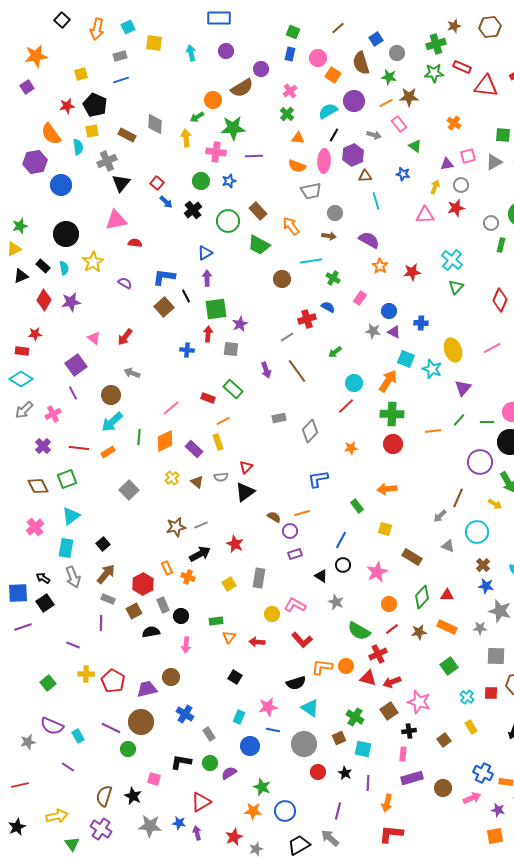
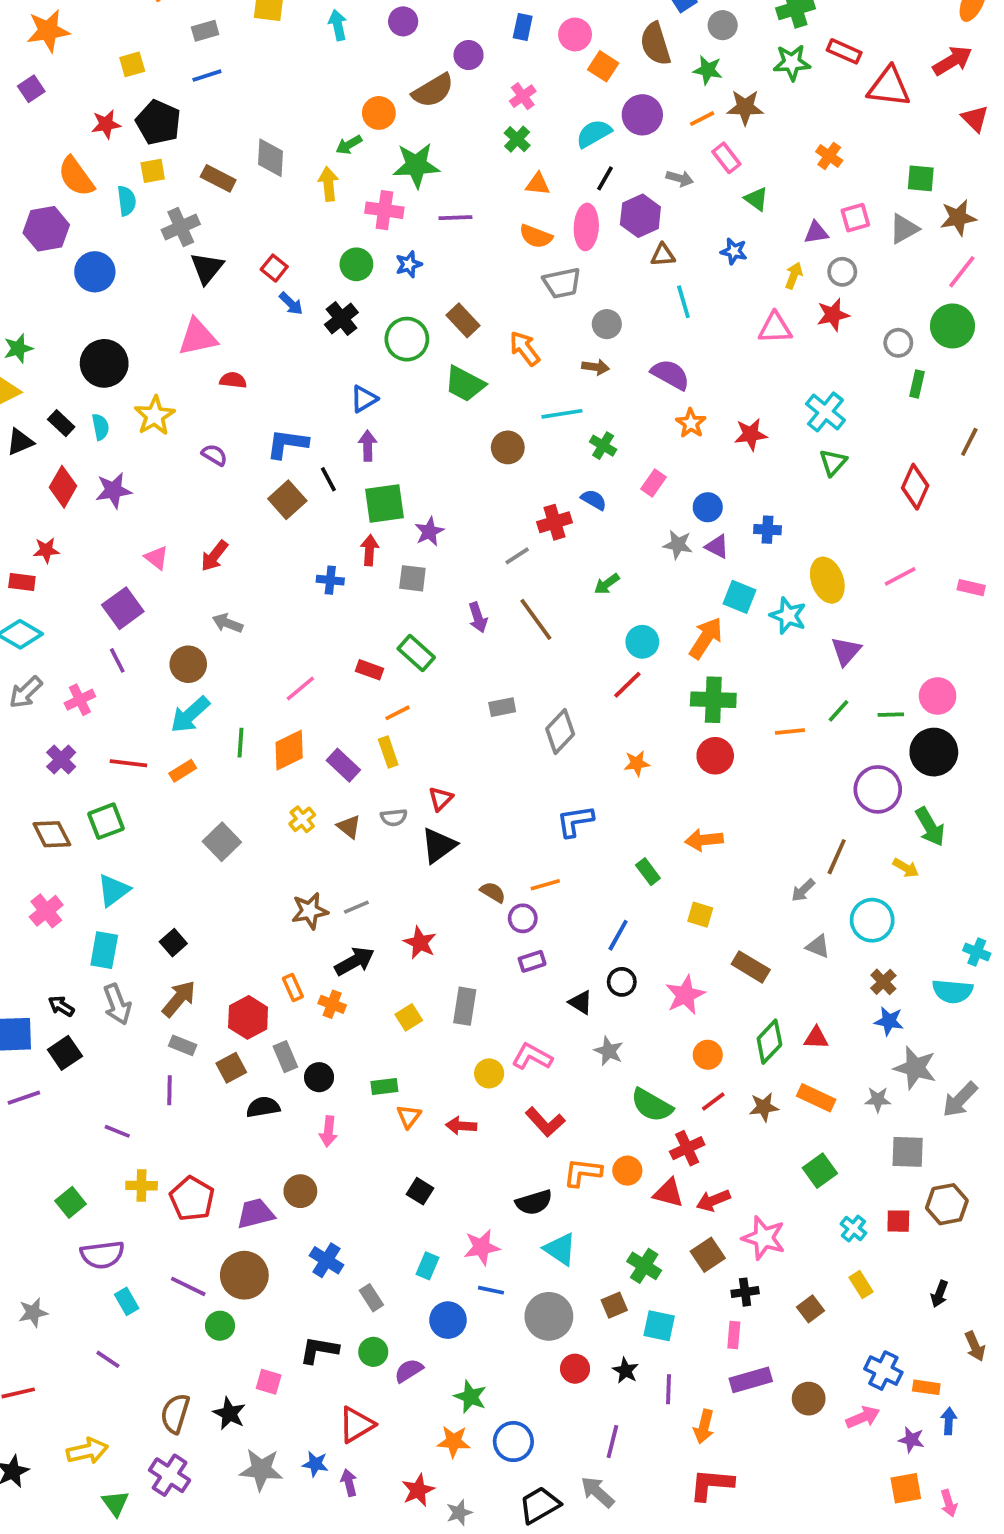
purple semicircle: (52, 726) -> (102, 1255), moved, turned -30

